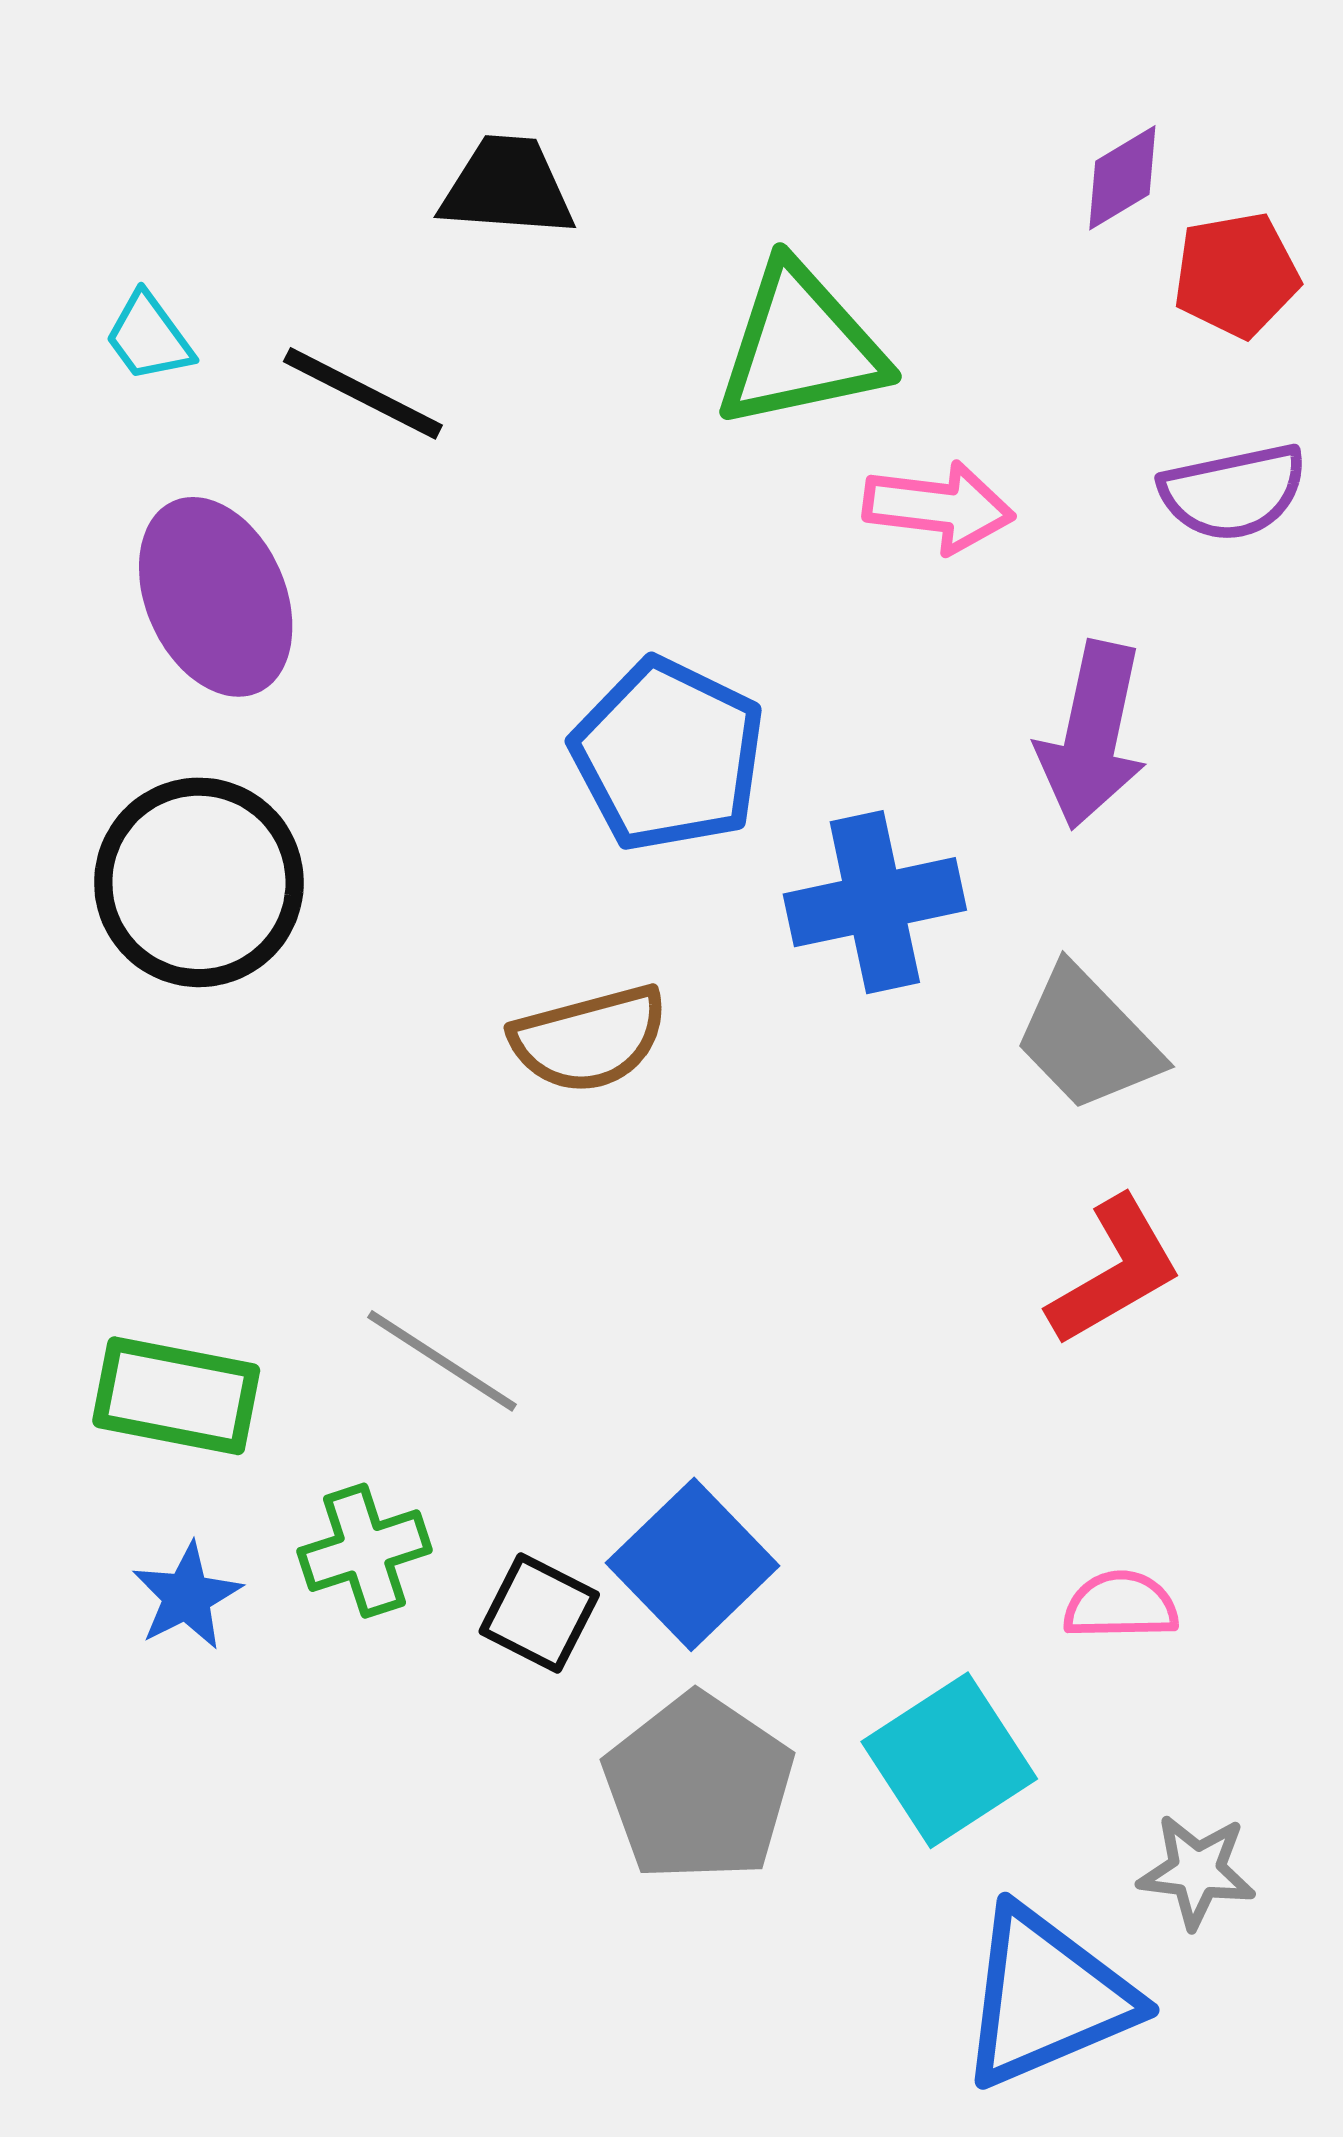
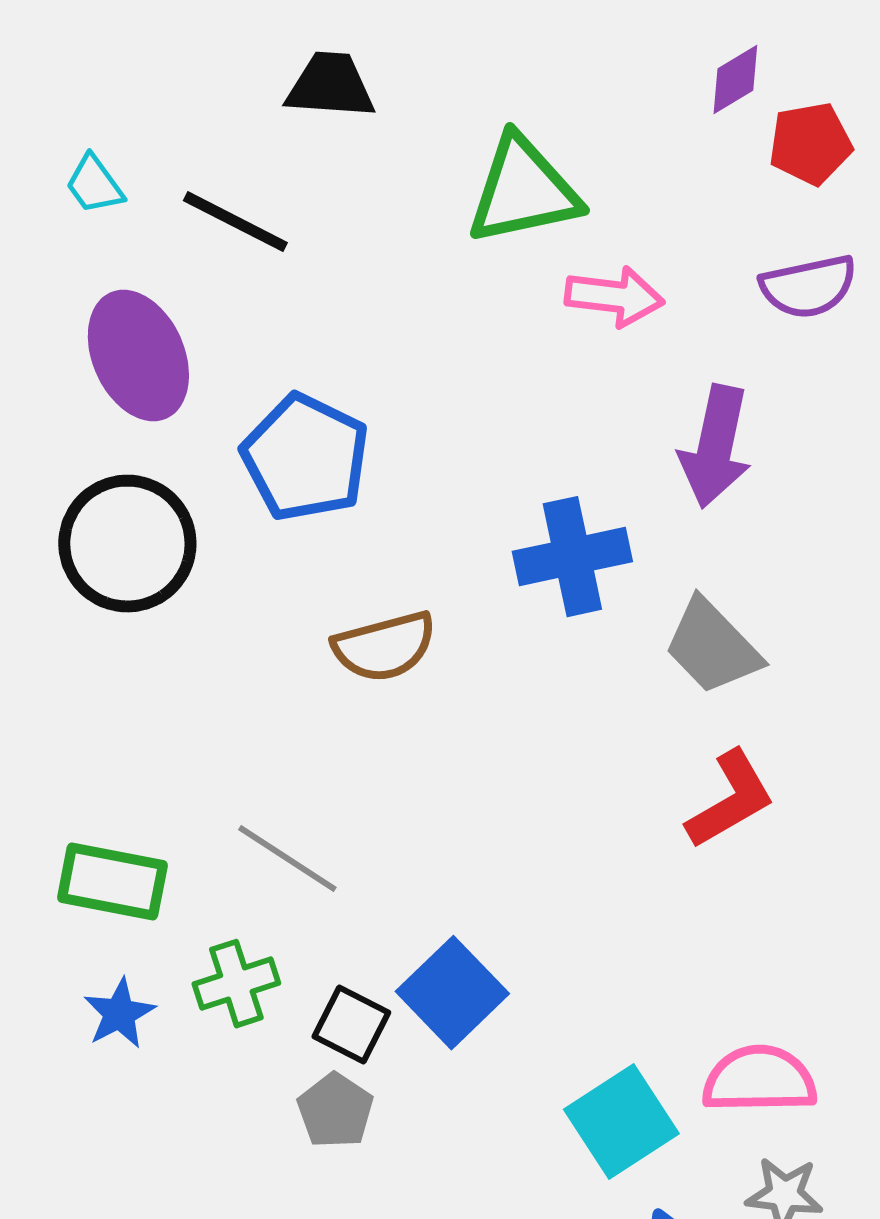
blue pentagon: (668, 755) -> (305, 458), moved
pink semicircle: (1121, 1605) -> (759, 1080), moved, size x1.5
gray pentagon: (699, 1788) -> (335, 1111), moved, size x0.6

